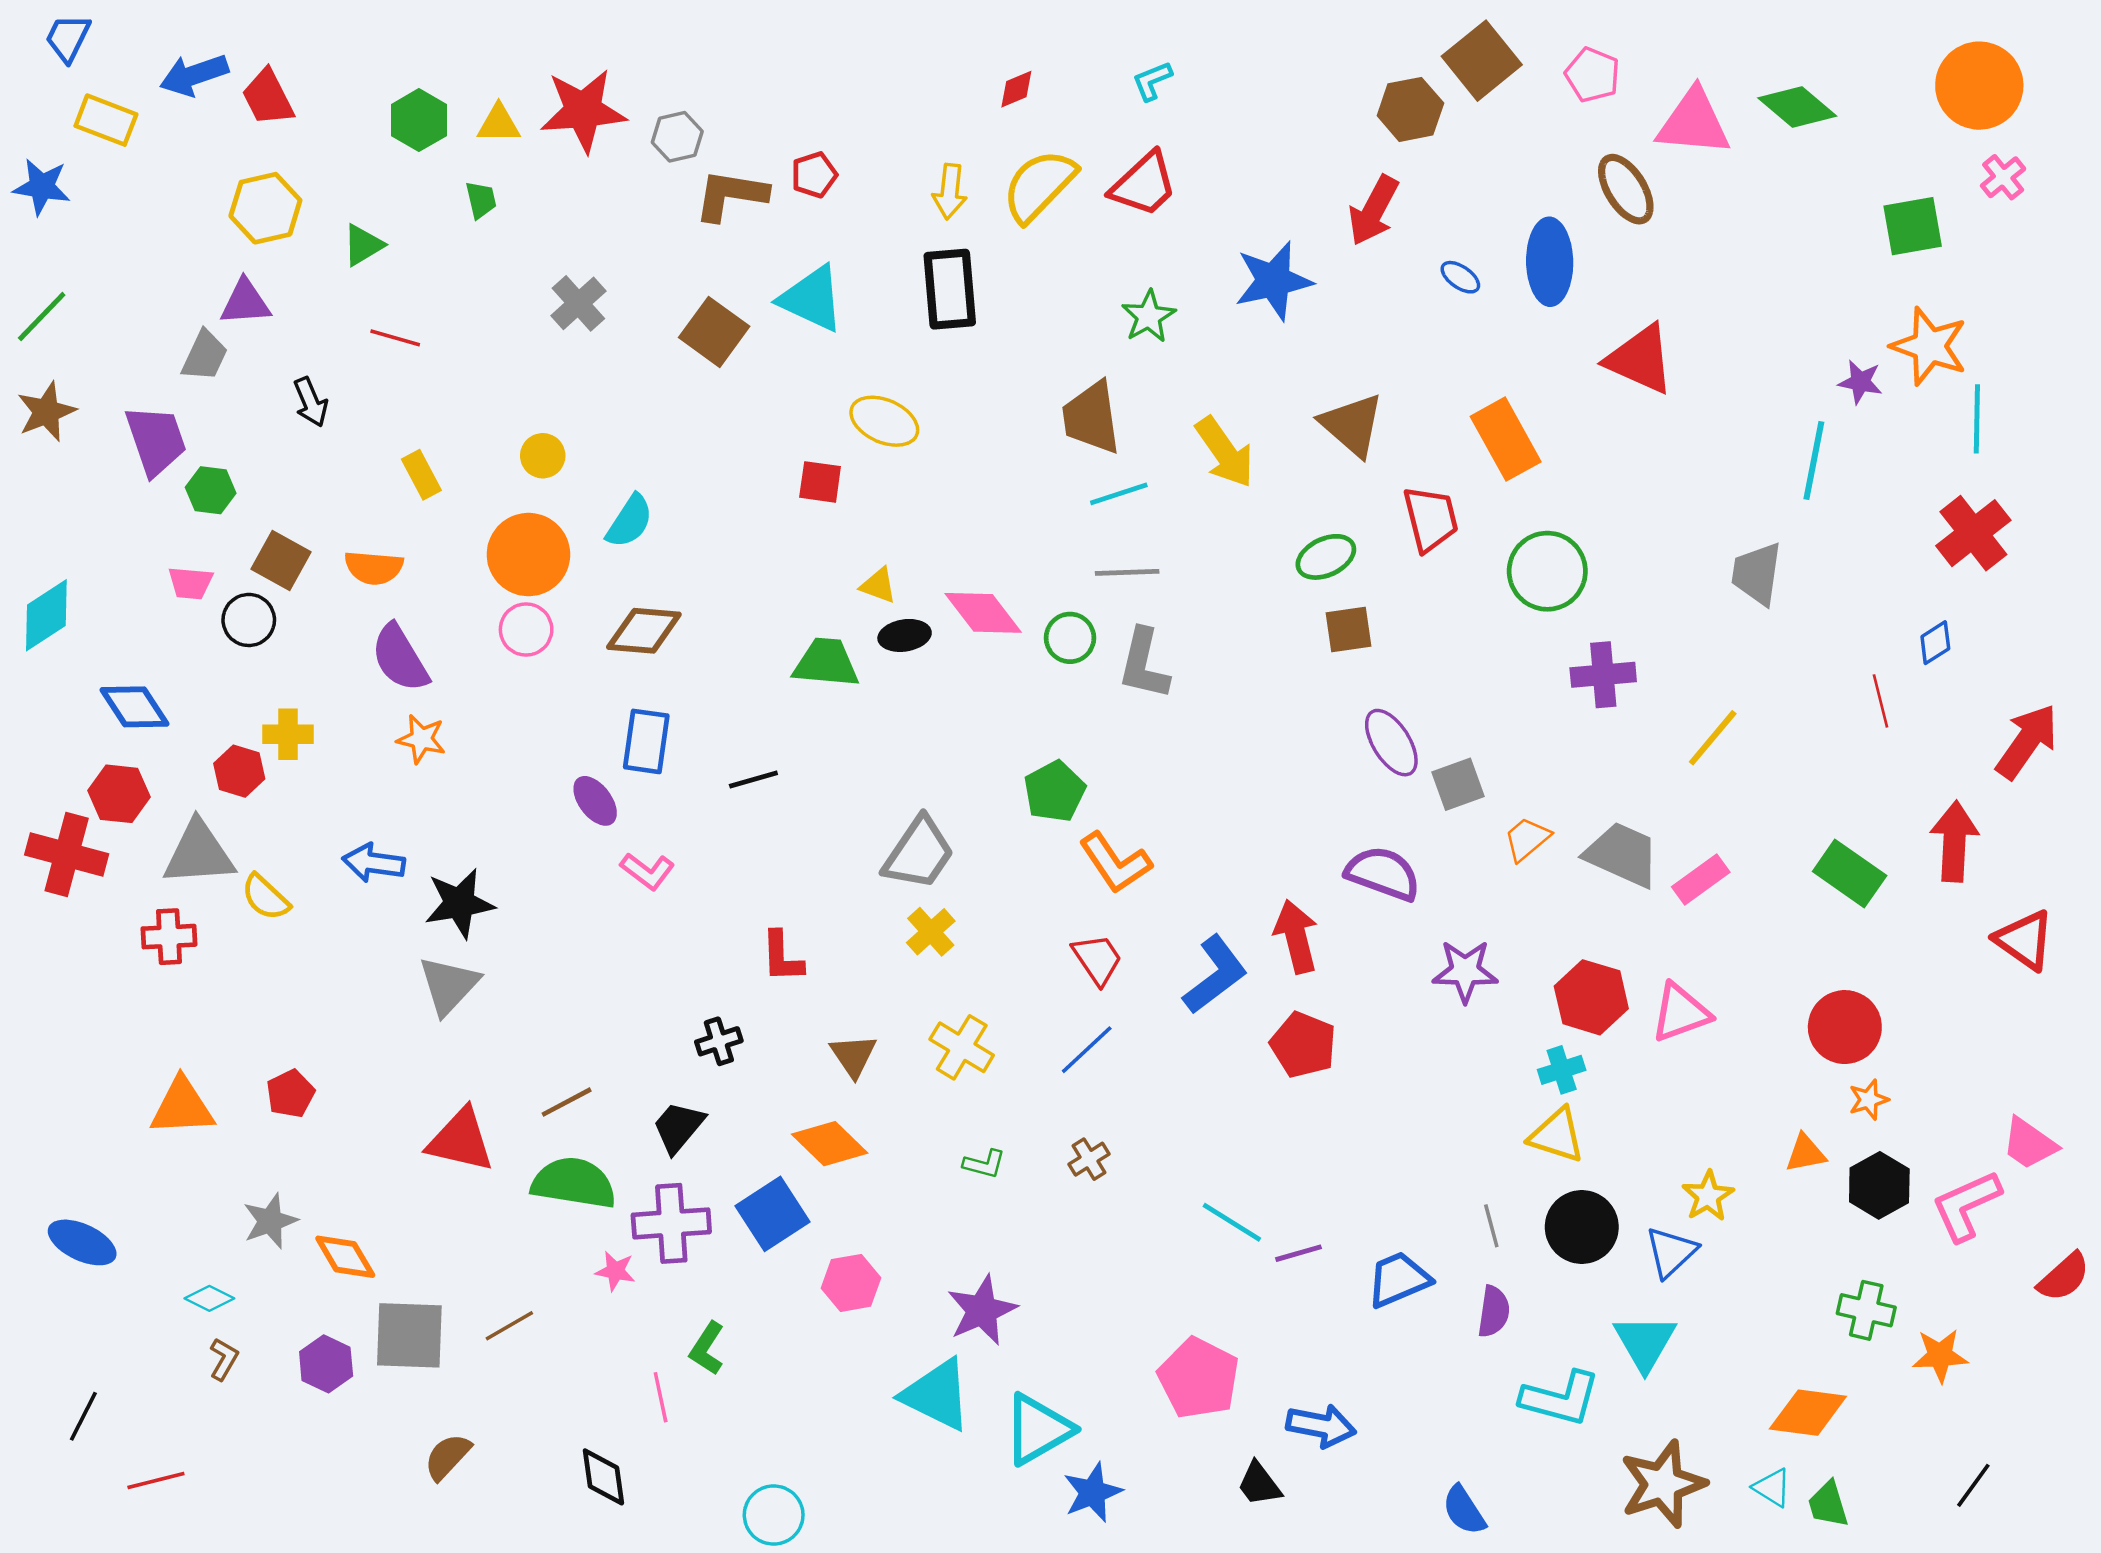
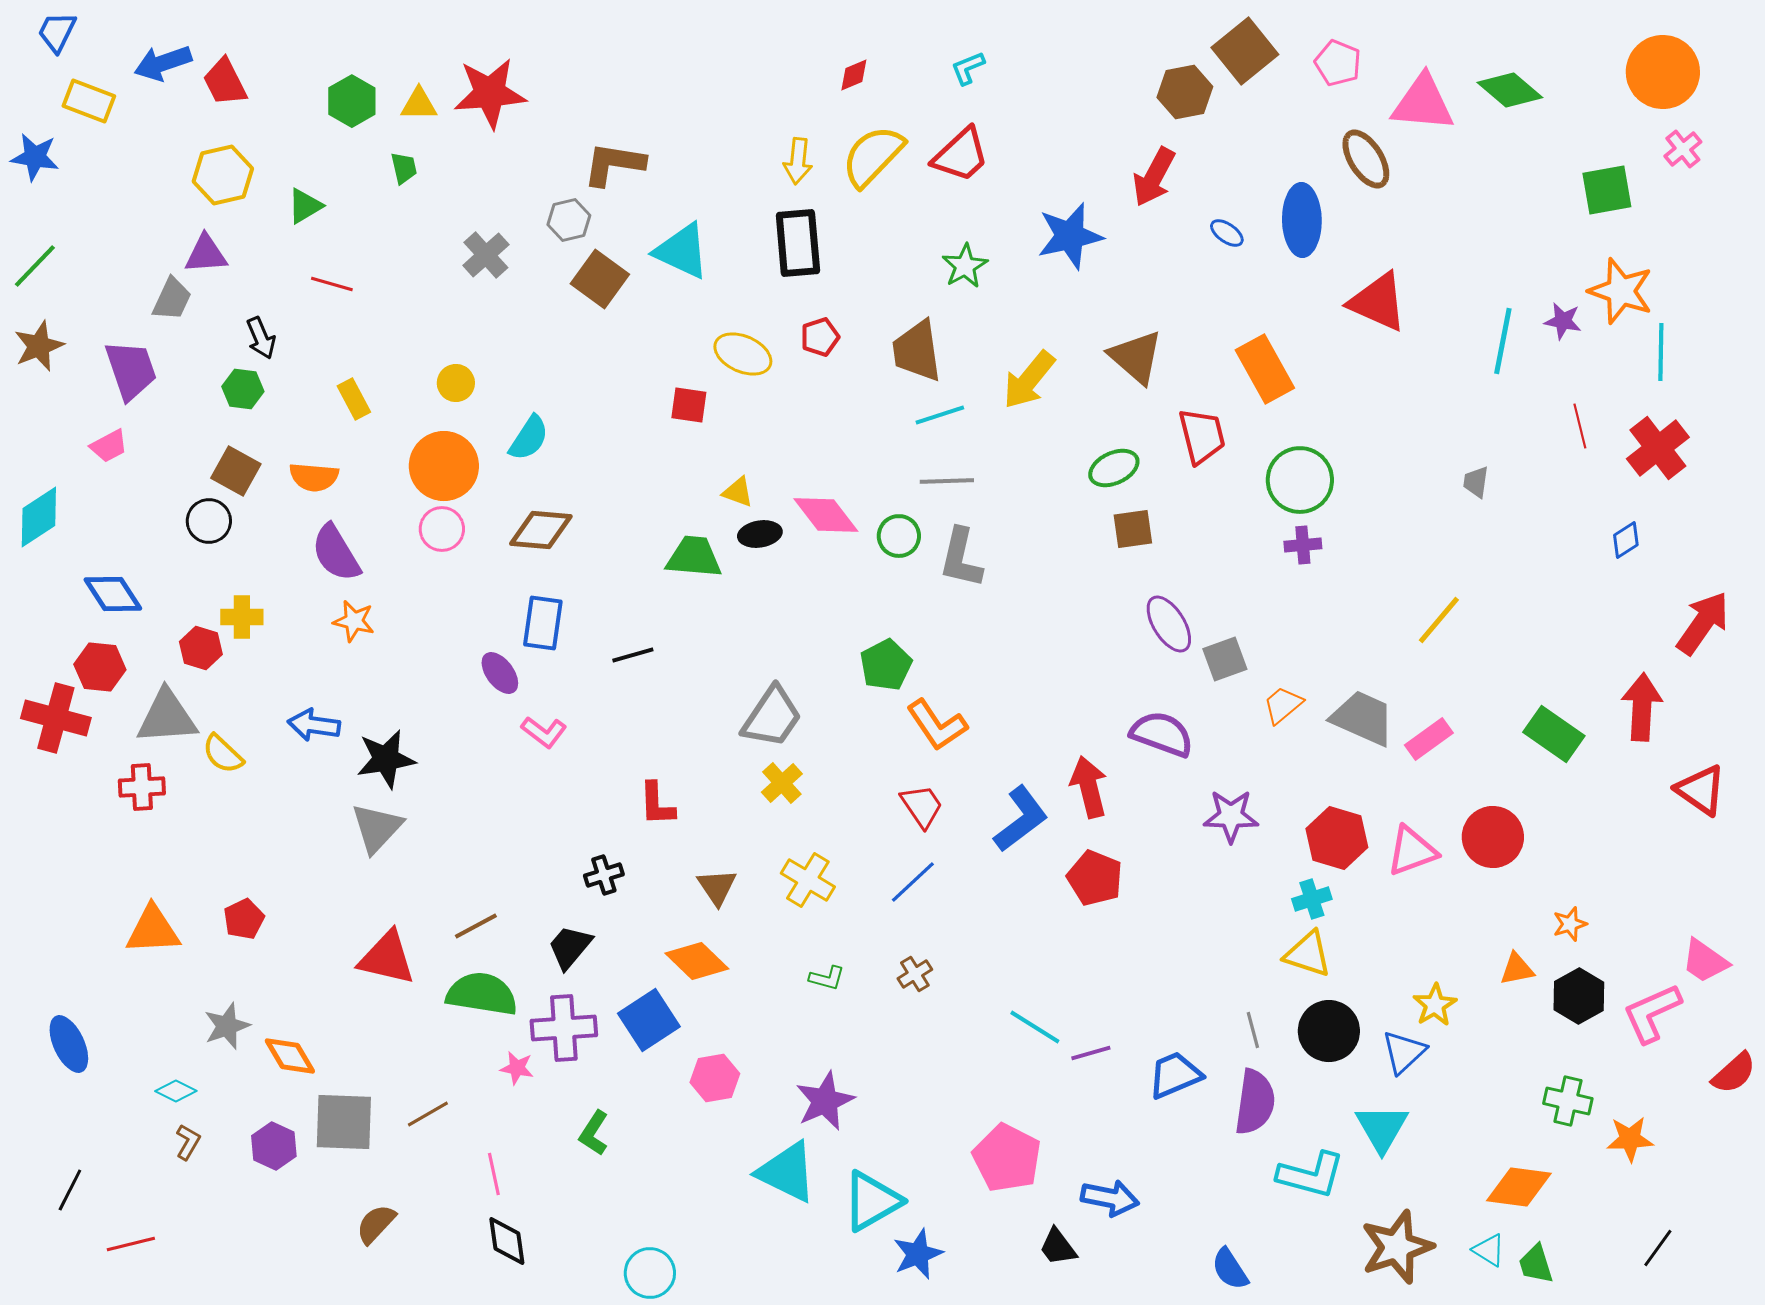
gray hexagon: (677, 137) -> (569, 220), moved
red pentagon: (814, 175) -> (820, 337), moved
yellow arrow: (1225, 452) -> (1029, 380), turned 74
cyan line: (1814, 461) -> (1503, 341), moved
green hexagon: (211, 490) -> (243, 389), moved
gray trapezoid: (1757, 574) -> (1476, 482), size x0.6
pink trapezoid: (190, 583) -> (109, 446), moved, turned -33
purple cross: (1603, 675) -> (1303, 545), moved, size x0.7
red line: (1881, 701) -> (1580, 426), moved
red circle: (1845, 1027) -> (1493, 837), moved
blue ellipse: (82, 1242) -> (69, 1044), turned 40
purple semicircle: (1494, 1311) -> (1255, 1102), size x1.5
pink line: (661, 1397) -> (494, 1174), moved

